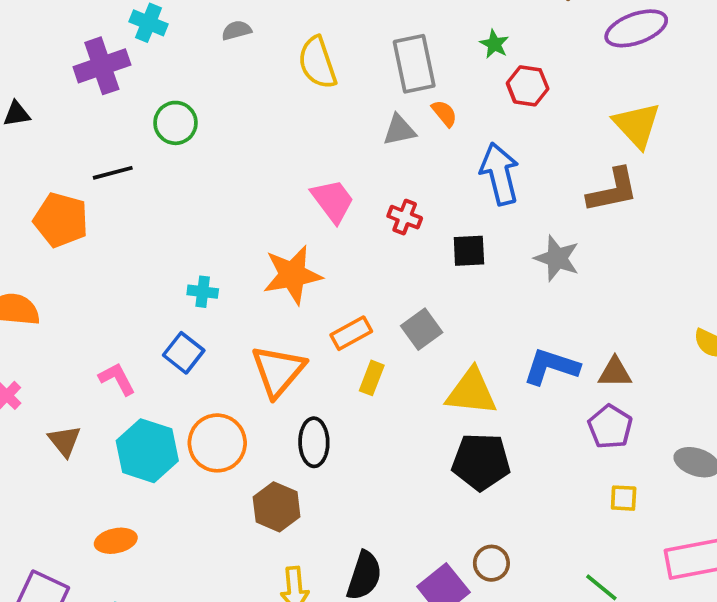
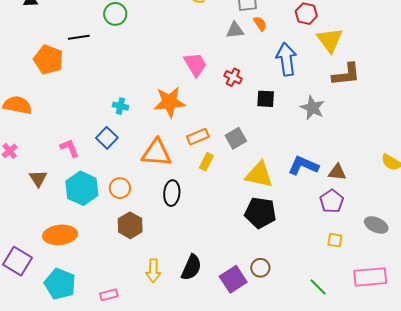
yellow triangle: (637, 125) -> (330, 40), moved
orange triangle: (278, 371) -> (157, 153), turned 48
orange circle: (217, 443) -> (120, 188), size x0.7
brown hexagon: (277, 507) -> (130, 225), moved
orange ellipse: (116, 541) -> (60, 235), size x1.5

